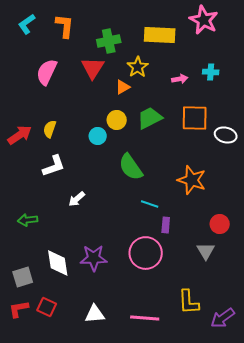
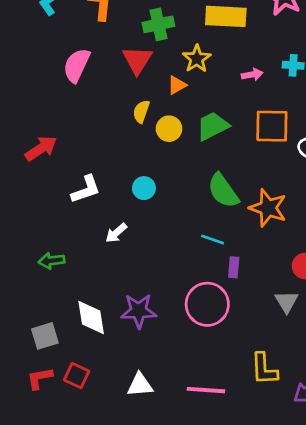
yellow semicircle: (50, 129) -> (141, 112), moved
cyan circle: (98, 136) -> (144, 188), moved
green semicircle: (131, 167) -> (223, 191), moved

